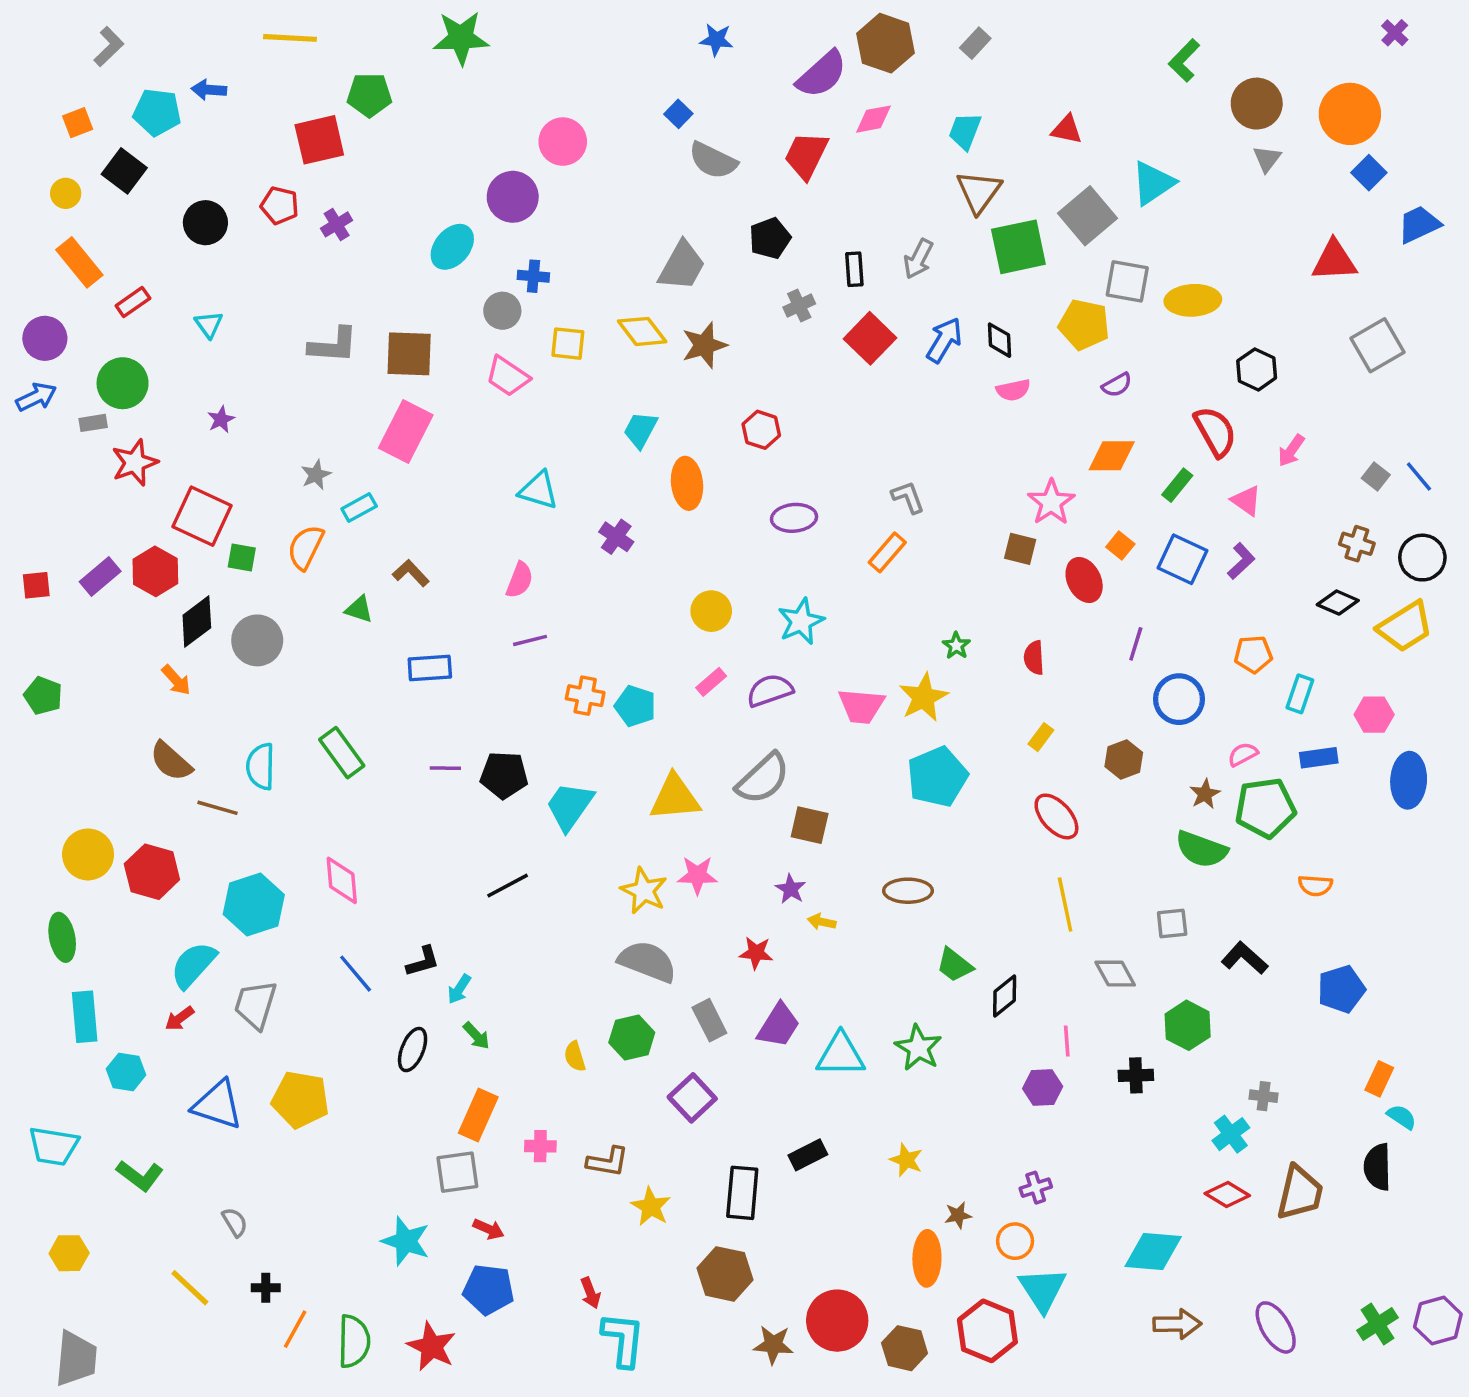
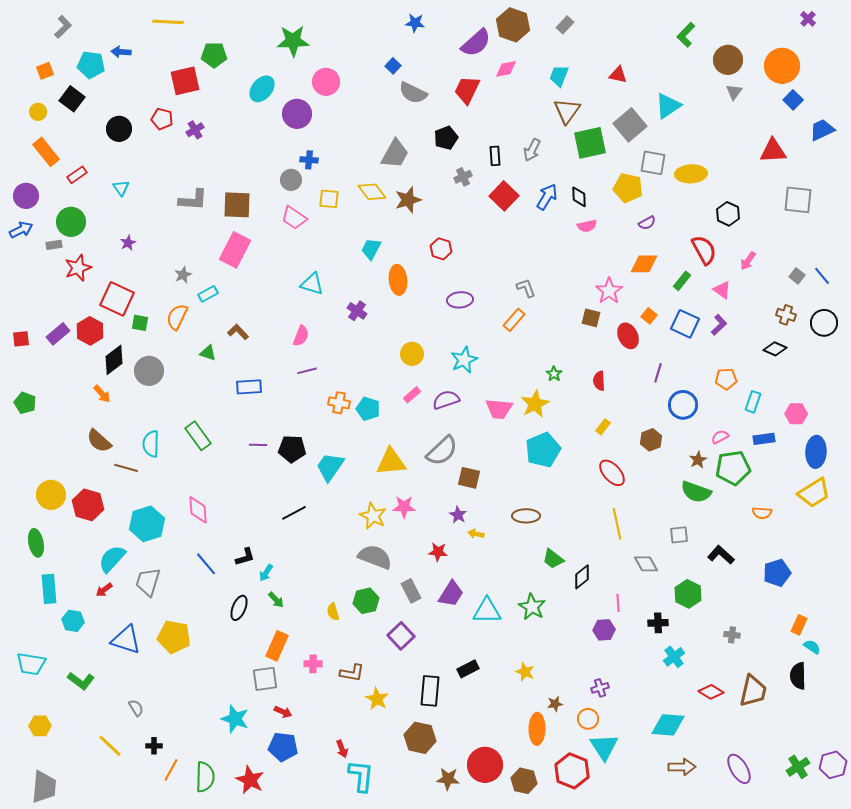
green star: (461, 38) -> (293, 41), moved
cyan ellipse: (452, 247) -> (262, 89), moved
gray square: (1378, 345) -> (798, 200), turned 36
yellow trapezoid: (1405, 627) -> (814, 493), moved
cyan cross: (1231, 1134) -> (674, 657), moved

